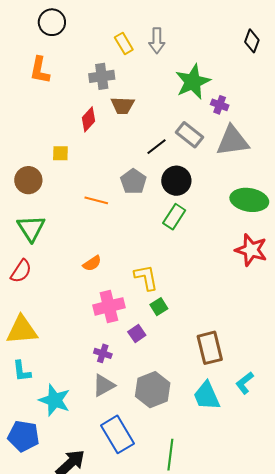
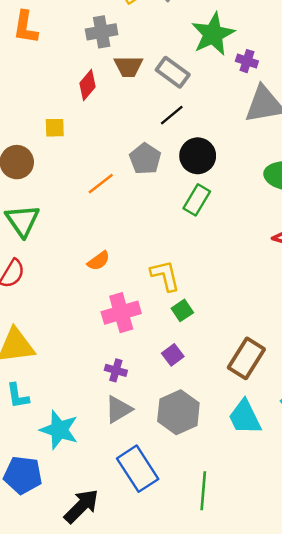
gray rectangle: (190, 135) -> (173, 72), moved
orange line: (96, 200) -> (101, 184), turned -50
purple square: (137, 334) -> (173, 355), moved
brown rectangle: (210, 348) -> (246, 358), turned 48

